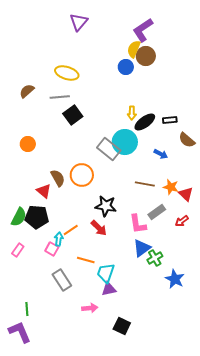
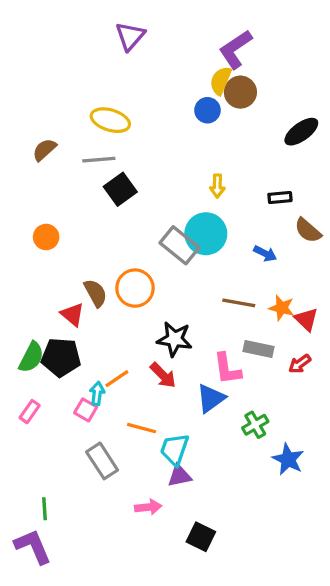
black ellipse: (145, 122) -> (301, 132), moved
gray rectangle: (157, 212) -> (259, 349), turned 48
blue triangle: (142, 248) -> (211, 398), moved

